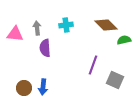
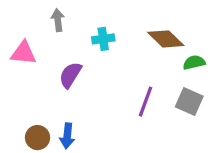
gray arrow: (37, 28) -> (58, 20), moved
purple semicircle: (45, 48) -> (70, 75), turned 36
gray square: (115, 80) -> (189, 102), moved

